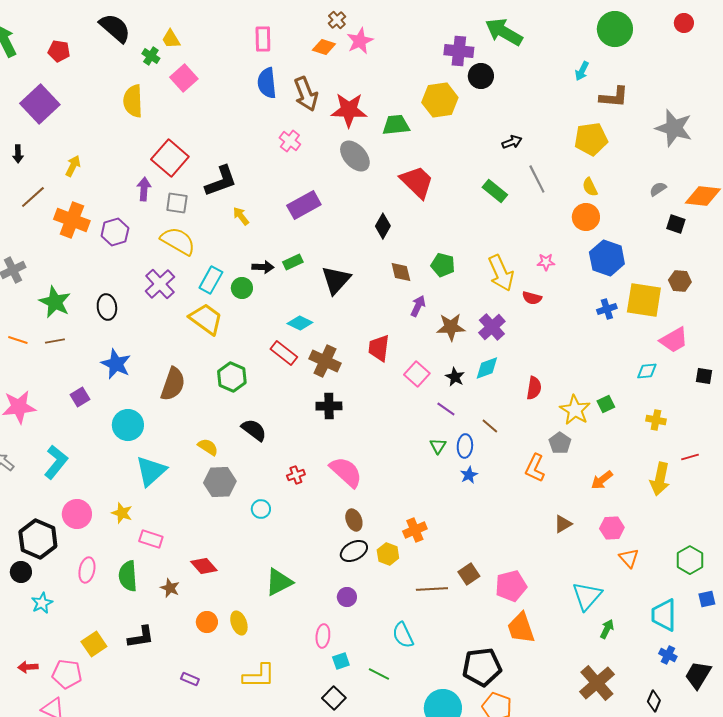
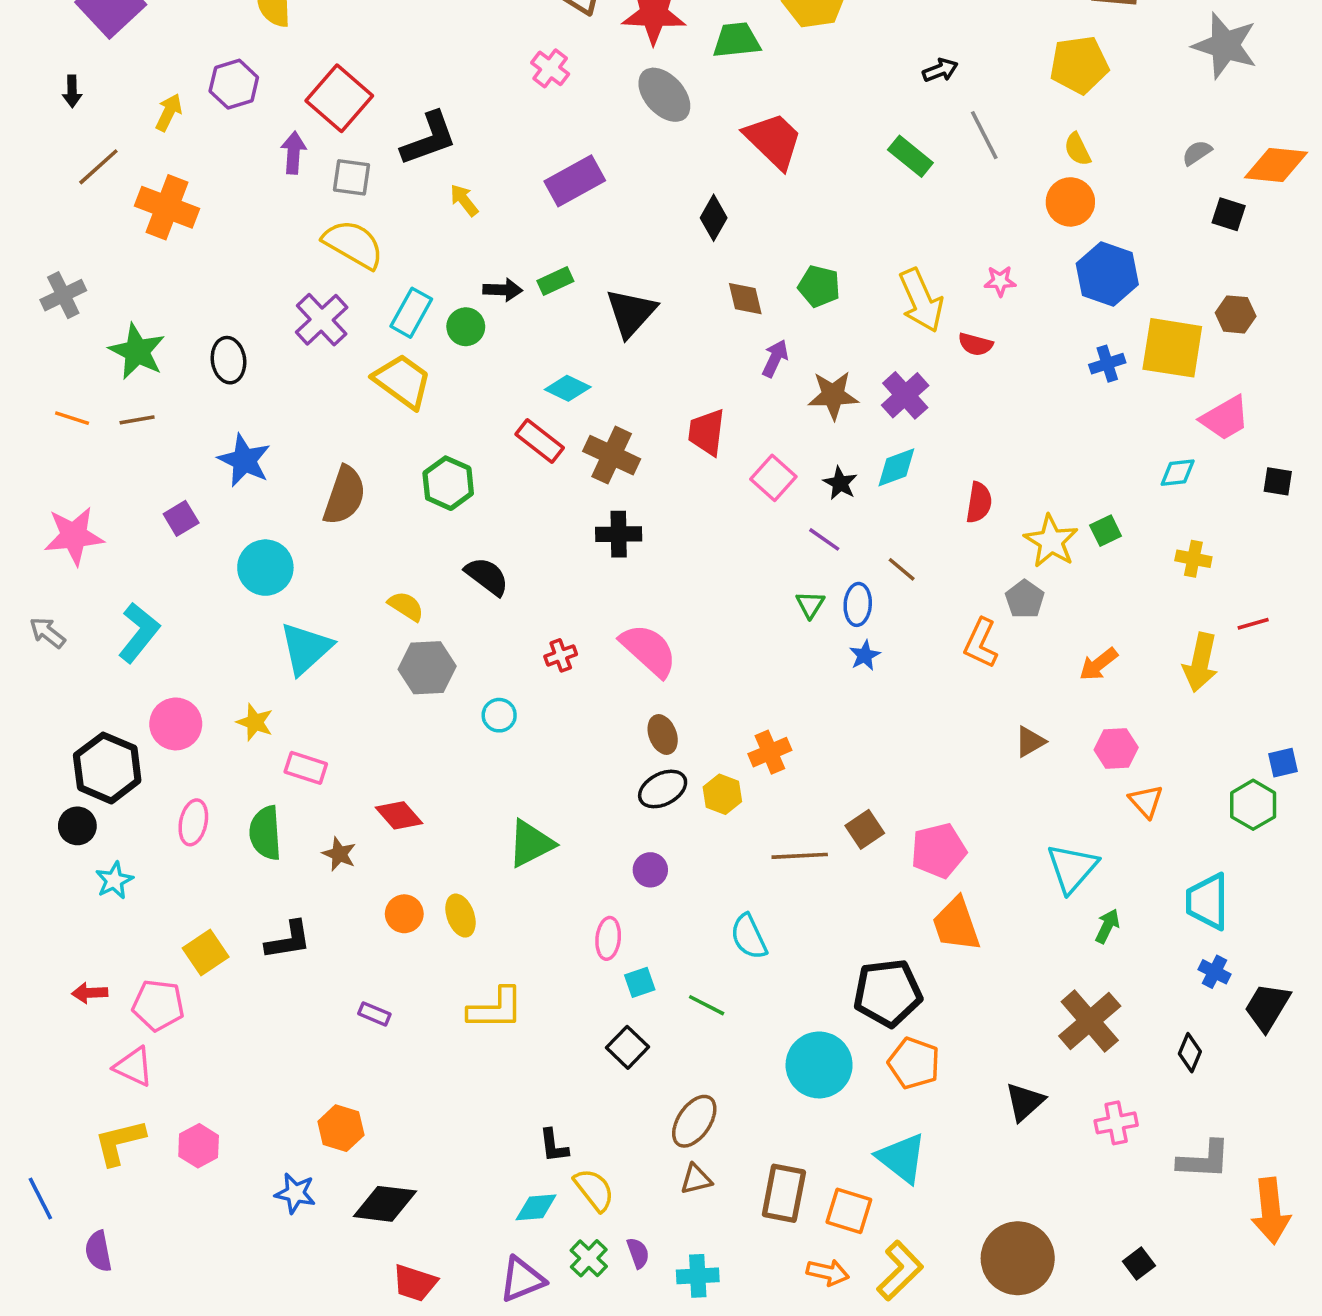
purple hexagon: (115, 232) -> (234, 84), moved
blue square: (707, 599) -> (1283, 763), moved

